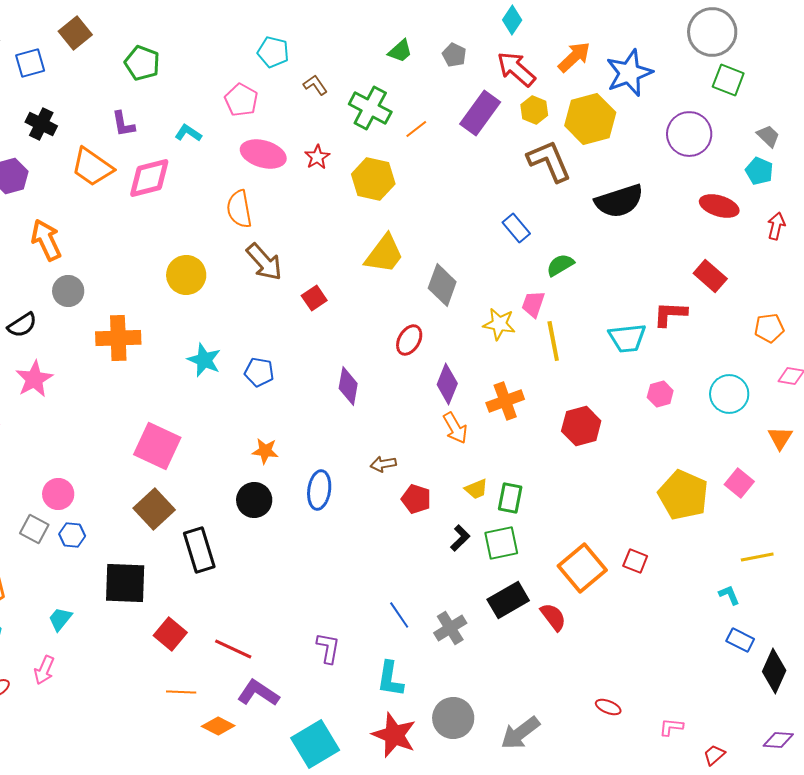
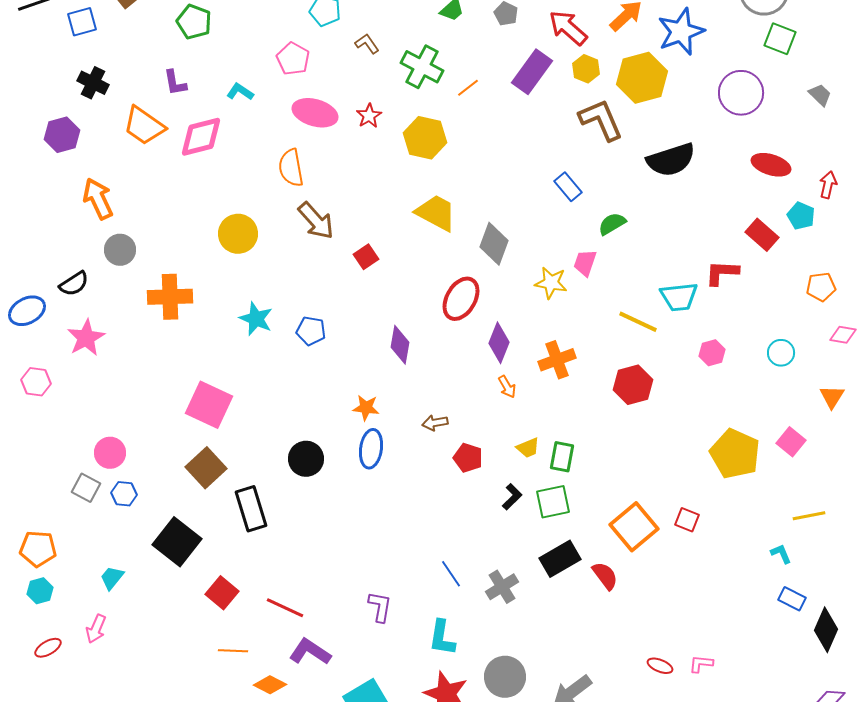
cyan pentagon: (759, 171) -> (801, 216), moved
yellow trapezoid: (384, 254) -> (436, 213), turned -99
red ellipse: (409, 340) -> (461, 299), size x1.4
yellow line: (553, 341) -> (638, 322), moved, turned -54
cyan circle: (729, 394) -> (781, 353), size x0.7
orange arrow: (455, 428) -> (507, 387), size x0.7
orange star: (265, 451) -> (366, 408), moved
black square: (125, 583) -> (177, 542), turned 36
pink L-shape: (671, 727) -> (701, 664), moved

